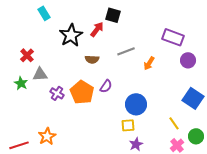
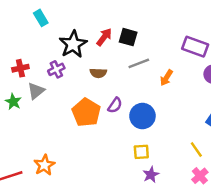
black square: (113, 15) -> (128, 37), moved
red cross: (27, 55) -> (20, 68), turned 32
gray triangle: (40, 74) -> (36, 91), turned -35
purple cross: (57, 93) -> (56, 69), moved, turned 32
blue circle: (136, 104) -> (142, 116), moved

